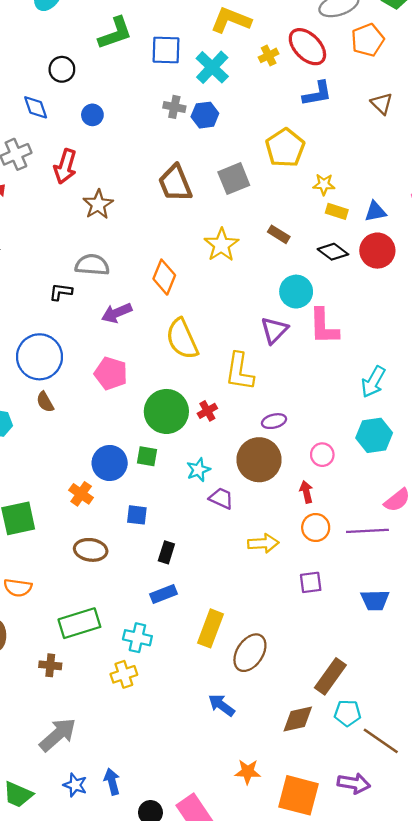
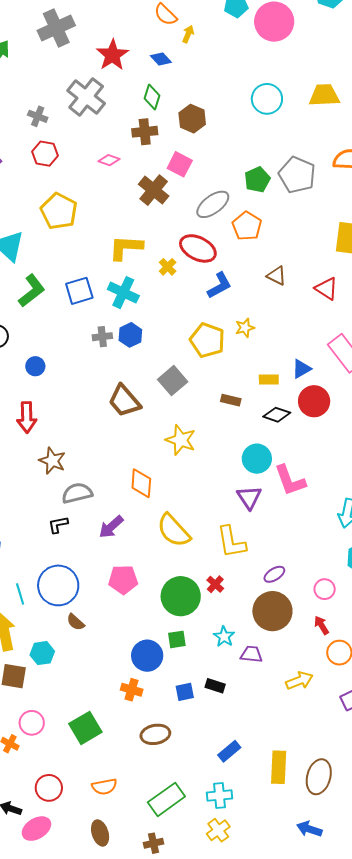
yellow star: (324, 184) -> (245, 328), moved
brown star: (98, 204) -> (52, 461), moved
brown rectangle: (279, 234) -> (231, 400), moved
black rectangle: (166, 552) -> (215, 686), moved, turned -72

